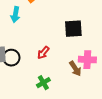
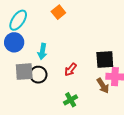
cyan arrow: (15, 15) -> (42, 51), moved
black square: (73, 29) -> (105, 59), moved

